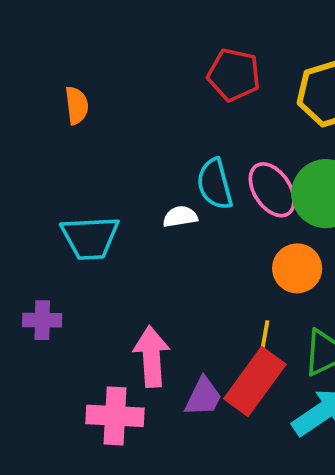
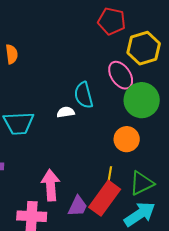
red pentagon: (234, 75) -> (112, 21), moved
pink ellipse: (272, 190) -> (121, 75), moved

